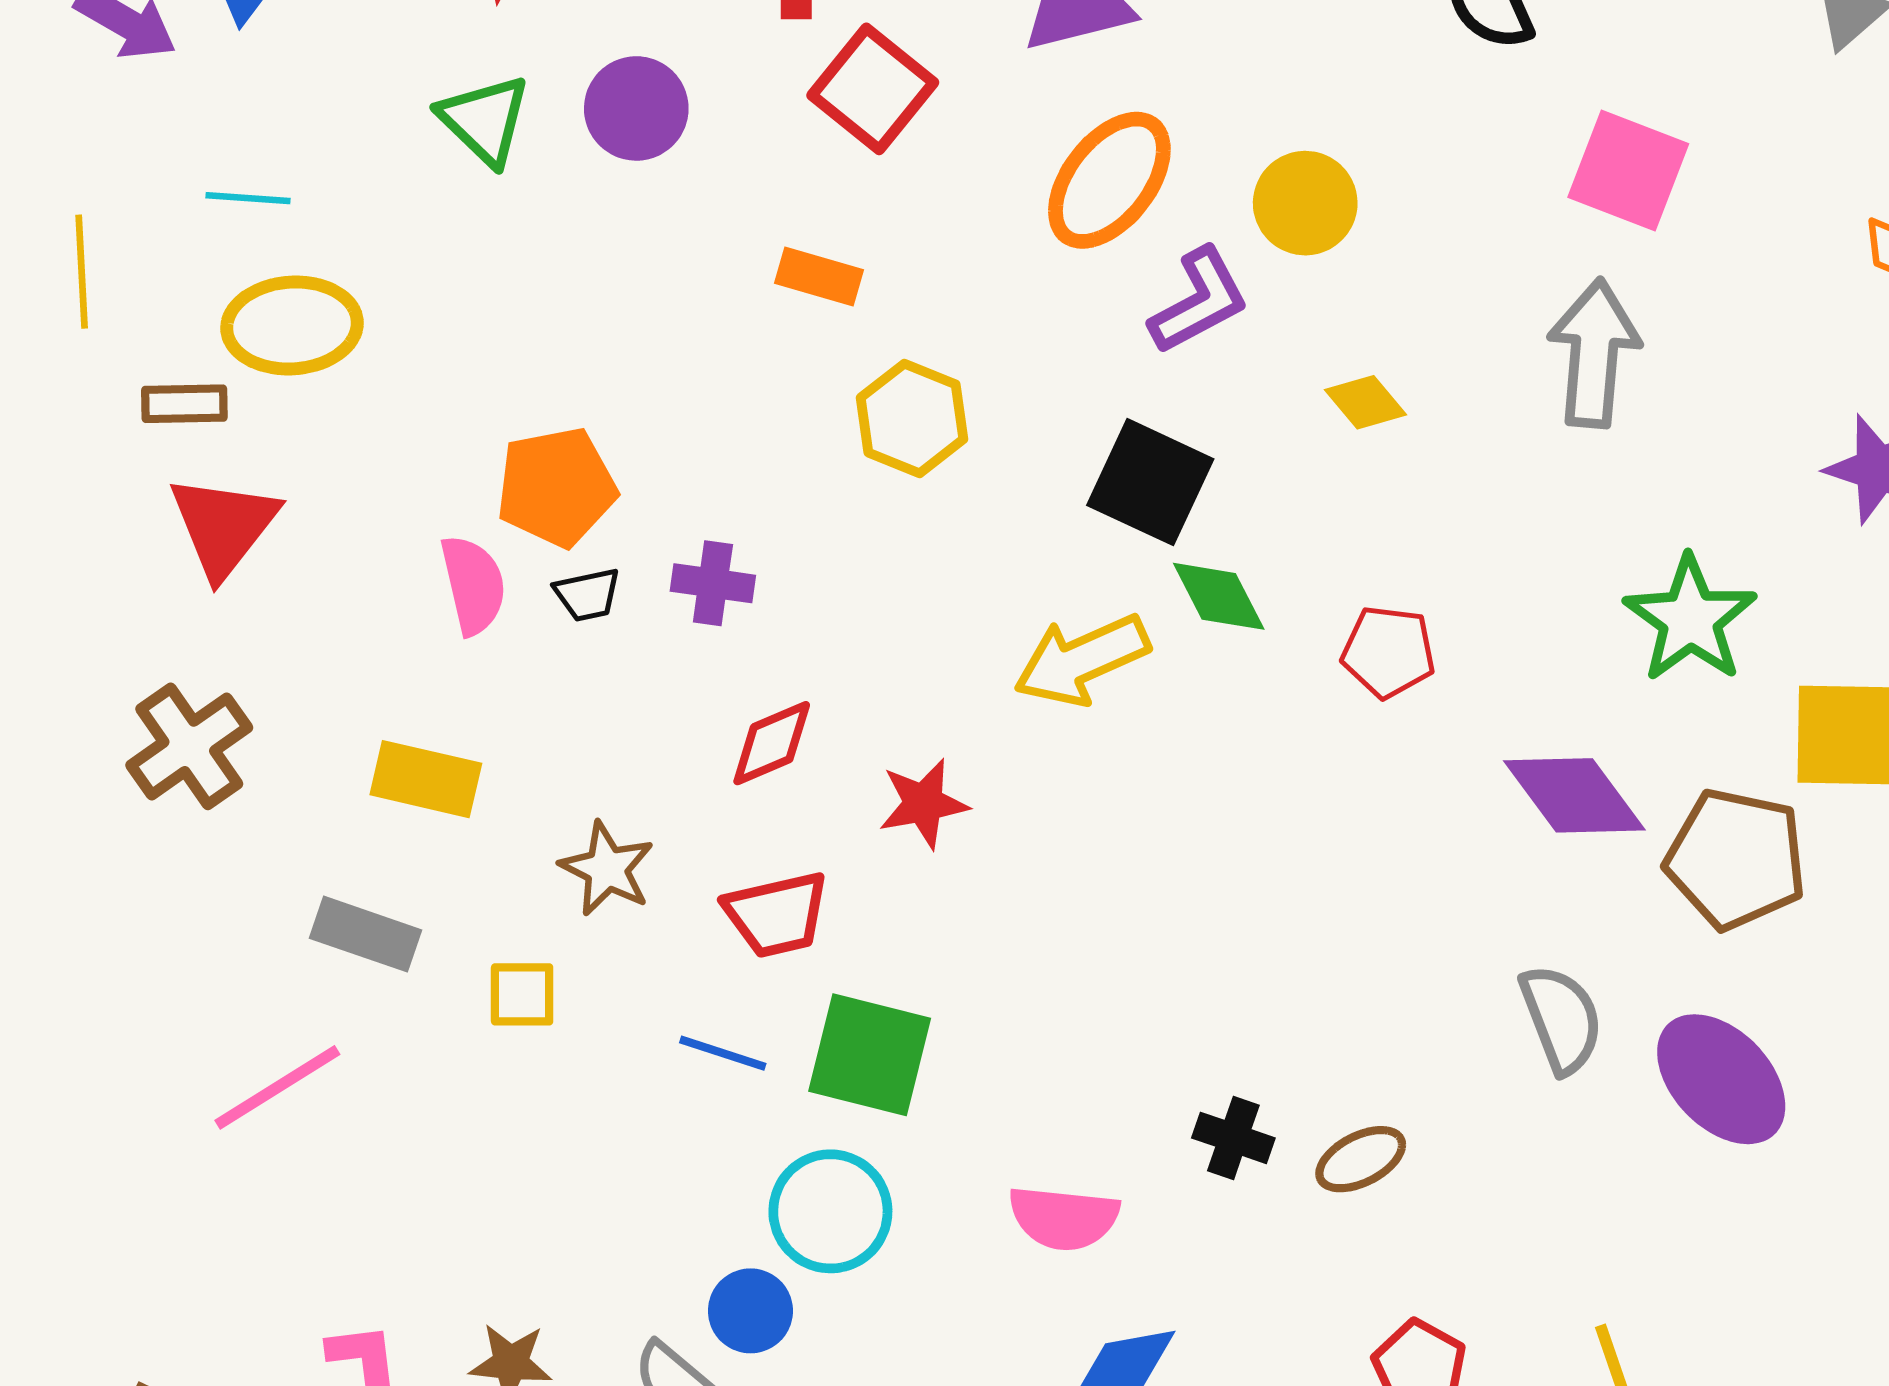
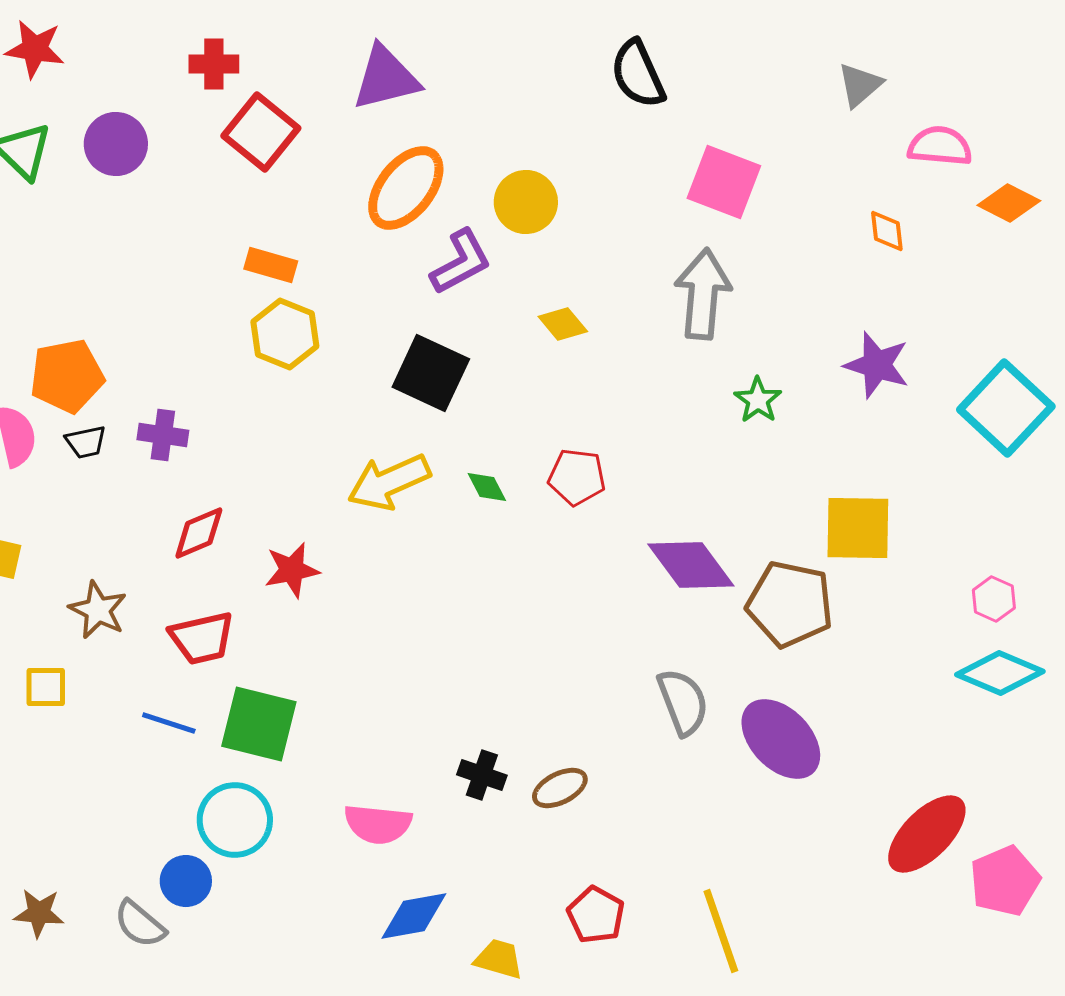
orange rectangle: (819, 277) -> (271, 265), moved
green diamond: (1219, 596) -> (487, 487), moved, size x0.7
green star: (1690, 619) -> (758, 400), moved, size x0.6

